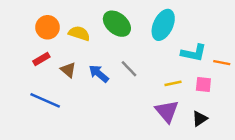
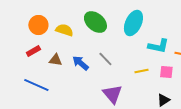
brown triangle: (68, 70) -> (55, 60), turned -32
purple triangle: (167, 111) -> (112, 94), moved

